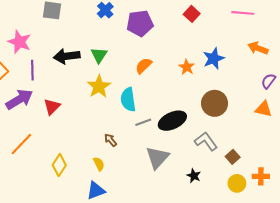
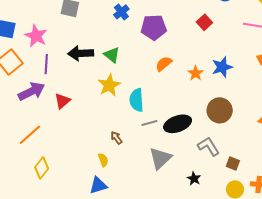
green triangle: (99, 55) -> (112, 55), turned -30
orange semicircle: (144, 66) -> (164, 64), moved
brown square: (233, 157) -> (233, 163), turned -32
yellow diamond: (59, 165) -> (42, 168), moved

